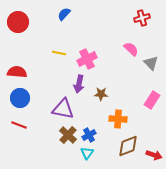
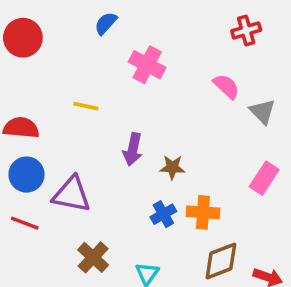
yellow line: (59, 53) -> (86, 106), moved
pink cross: (87, 59) -> (147, 65), moved, turned -36
purple triangle: (63, 109) -> (72, 194), moved
brown cross: (68, 135) -> (93, 257), moved
blue cross: (89, 135) -> (163, 214), moved

